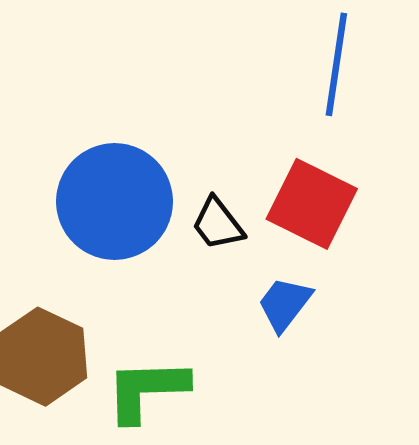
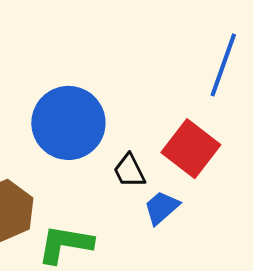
black trapezoid: (218, 224) -> (129, 171), moved

